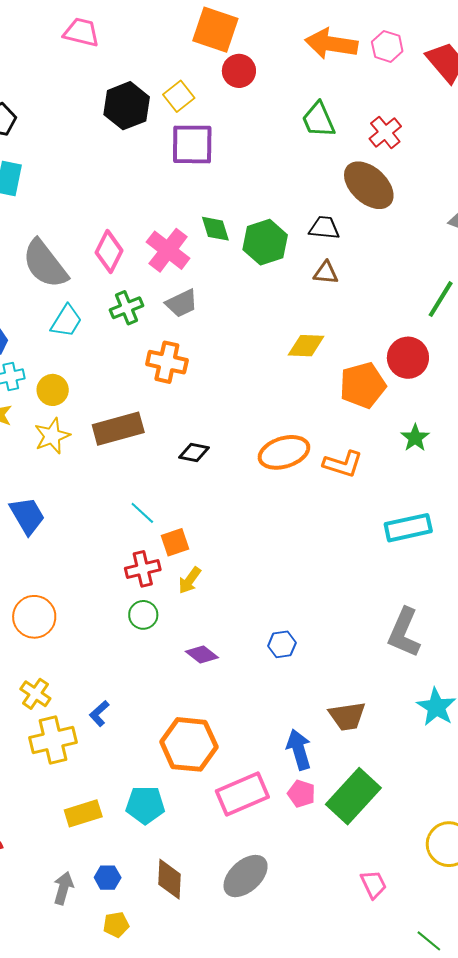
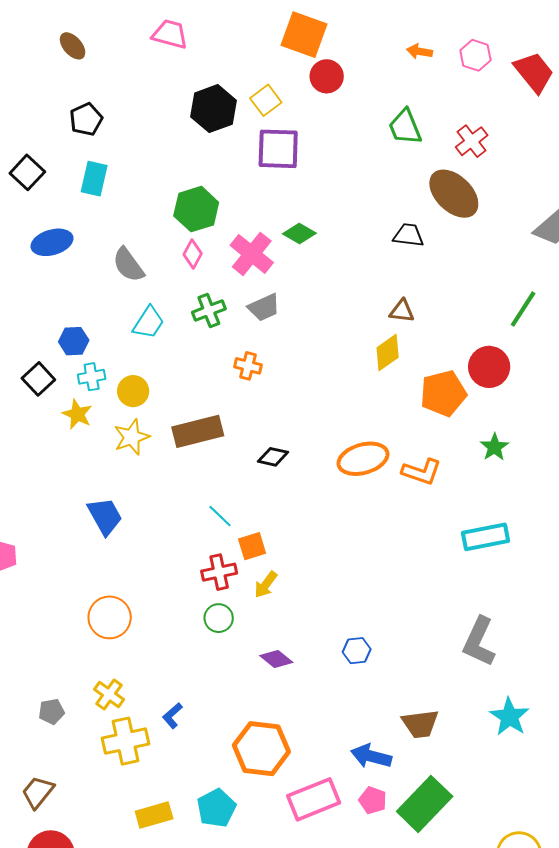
orange arrow: (331, 44) -> (420, 51), size x0.5
green diamond: (215, 229) -> (299, 234), turned -44
green hexagon: (265, 242) -> (196, 209), moved
pink diamond: (109, 252) -> (193, 254), size x0.7
gray semicircle: (45, 264) -> (128, 265), size x0.7
brown triangle: (326, 273) -> (402, 311), moved
yellow diamond: (306, 346) -> (388, 353), turned -39
orange cross: (167, 362) -> (248, 366), size x0.7
blue arrow: (299, 750) -> (371, 756), turned -60
cyan pentagon: (145, 805) -> (216, 808), turned -30

